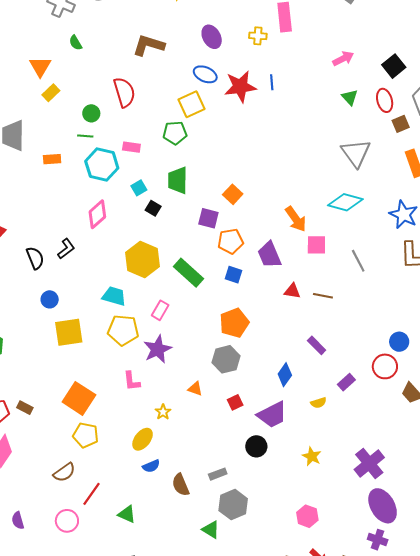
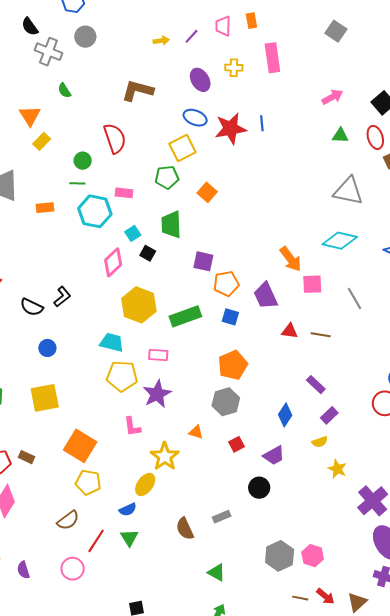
yellow cross: (258, 36) -> (234, 68), moved
green triangle: (350, 97) -> (340, 136), turned -42
gray triangle: (356, 153) -> (348, 191), turned -40
orange square: (233, 194) -> (207, 192), moved
pink diamond: (97, 214) -> (113, 262), moved
black semicircle: (35, 258) -> (32, 307), turned 140
green rectangle: (189, 273) -> (185, 316), turned -60
pink rectangle: (160, 310) -> (158, 355), turned 66
yellow square: (69, 332) -> (45, 398), moved
purple rectangle: (346, 382) -> (329, 415), moved
yellow star: (163, 412) -> (165, 456), size x1.8
purple trapezoid: (272, 415) -> (274, 455), size x0.7
yellow star: (312, 456) -> (337, 469), moved
blue semicircle: (151, 466) -> (128, 510), moved
gray hexagon: (233, 505) -> (280, 556), moved
green triangle: (127, 514) -> (129, 538), moved, turned 36

